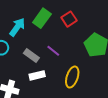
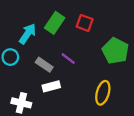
red square: (69, 19) -> (85, 23), turned -35
yellow ellipse: (72, 77) -> (103, 93), moved

